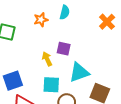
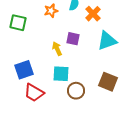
orange cross: (107, 22) -> (93, 14), moved
cyan triangle: (79, 72) -> (107, 41), moved

